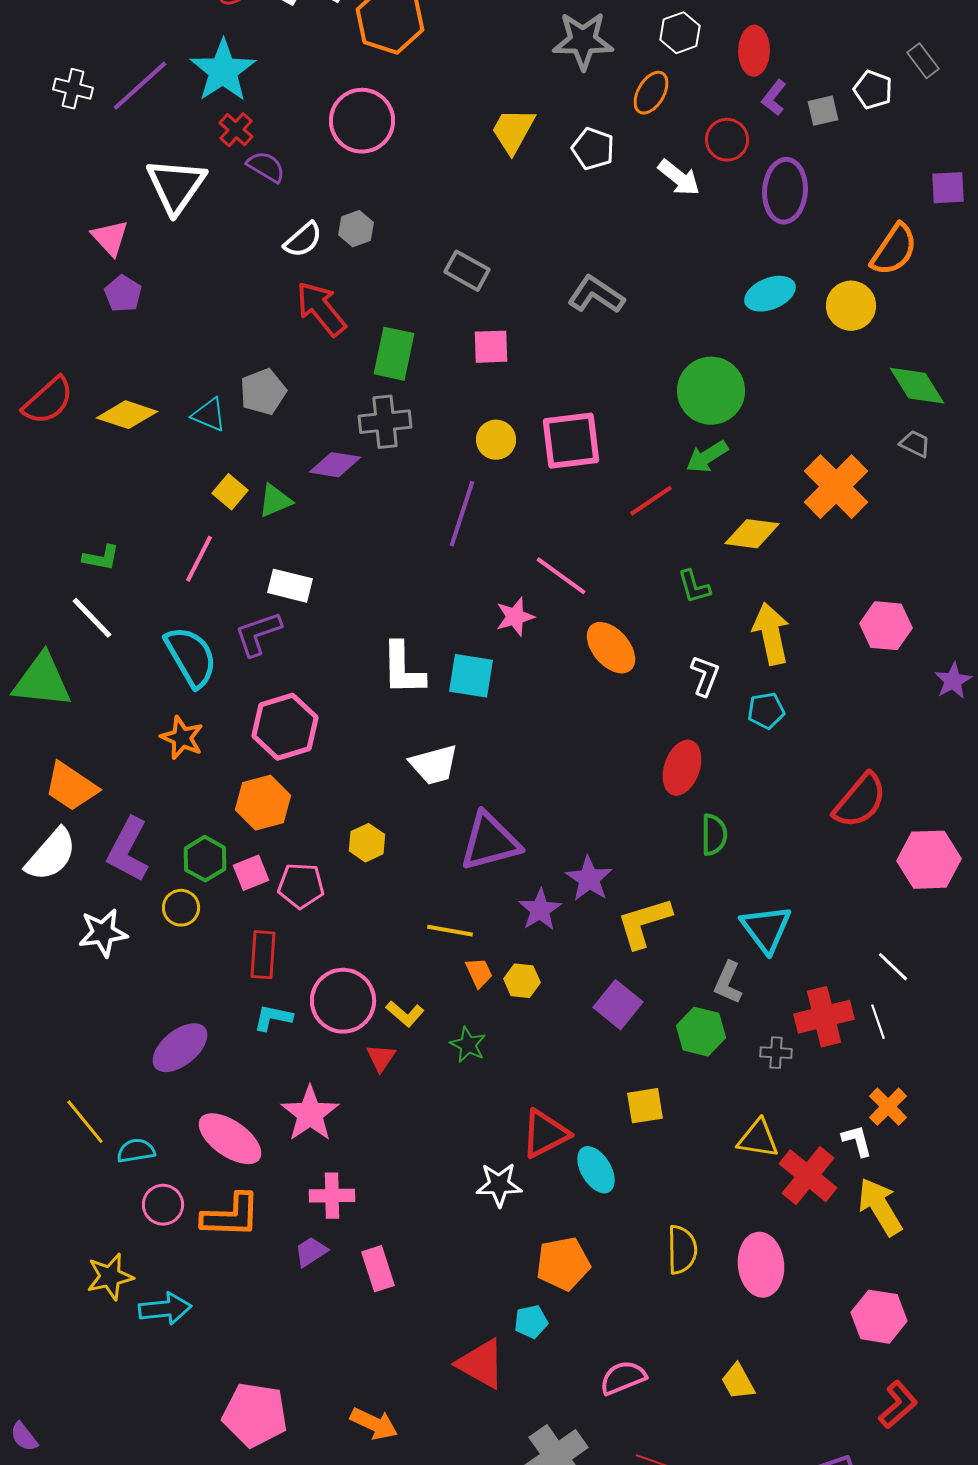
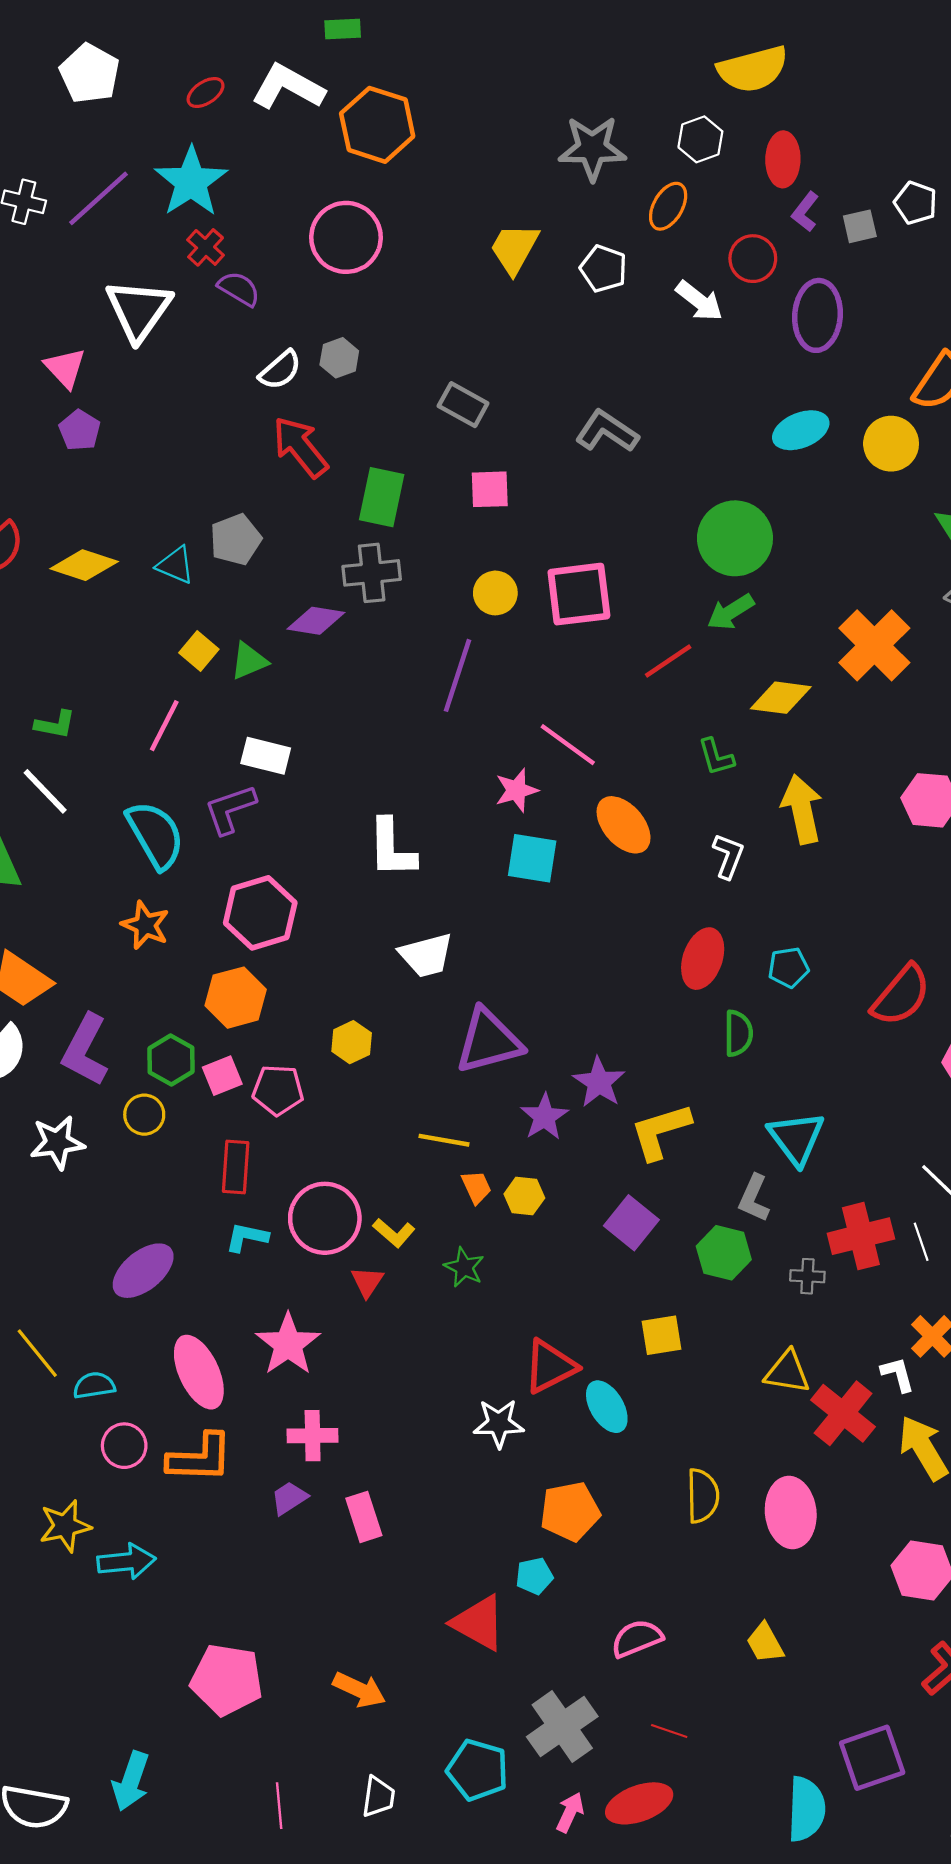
cyan square: (471, 676) -> (532, 858), moved
cyan pentagon: (766, 711) -> (788, 967), moved
pink ellipse: (230, 1139) -> (199, 1372), turned 30

